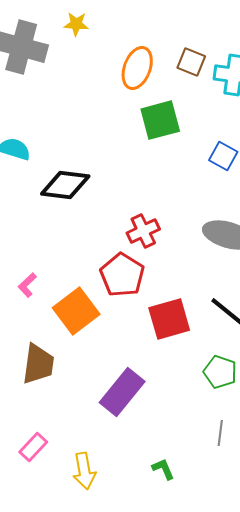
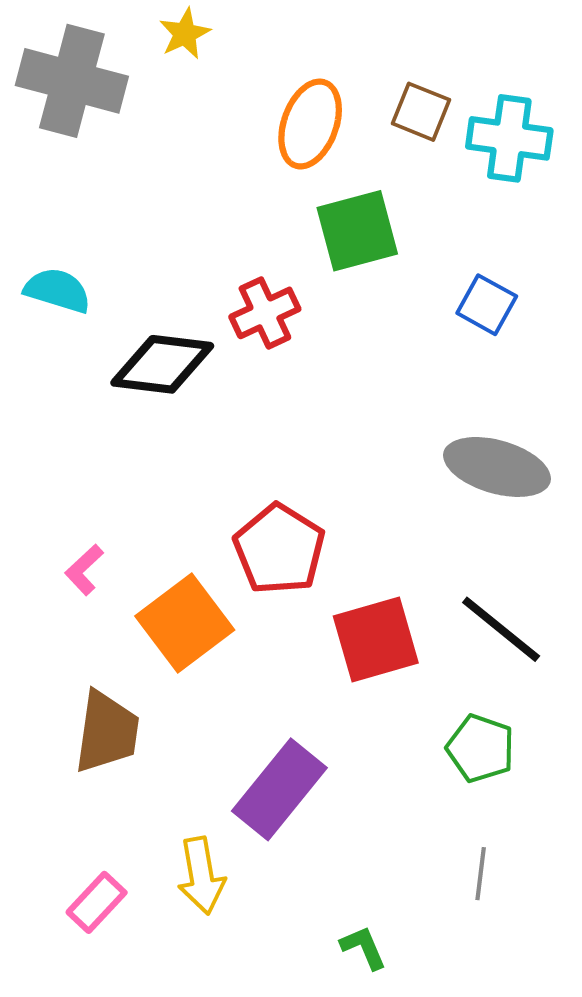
yellow star: (76, 24) -> (185, 34), turned -30
red cross: (143, 231) -> (265, 313), moved
yellow arrow: (84, 471) -> (201, 876), moved

